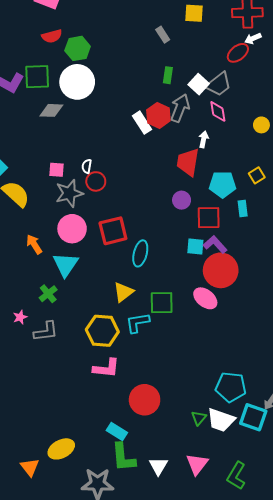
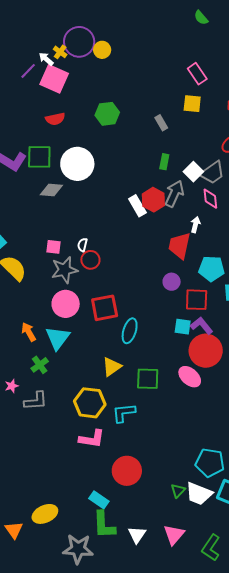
green hexagon: (78, 48) -> (107, 114), moved
orange arrow: (34, 244) -> (29, 332), moved
cyan L-shape: (138, 323) -> (124, 413), moved

